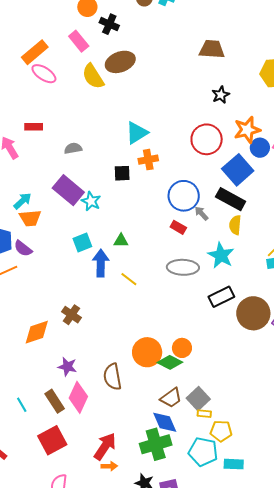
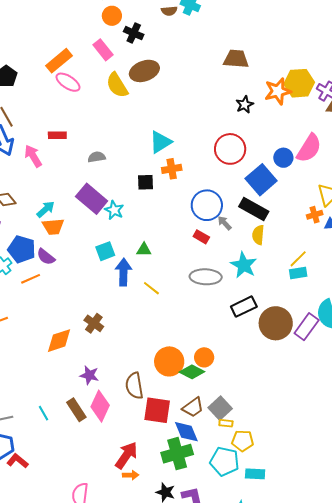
orange star: (247, 130) -> (278, 91), moved
red square: (52, 440) -> (157, 410), moved, turned 36

